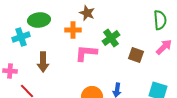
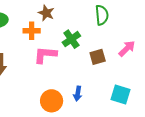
green semicircle: (160, 20) -> (102, 15), moved
brown square: (136, 55) -> (98, 57), turned -35

